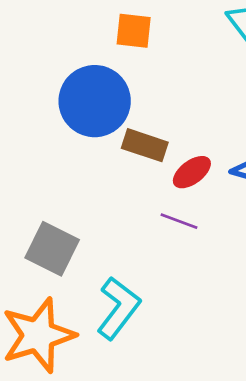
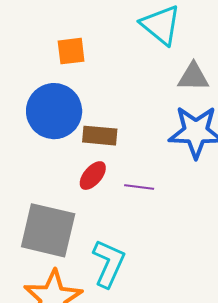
red ellipse: (192, 172) -> (93, 176), moved
gray square: (52, 249) -> (48, 230), size x1.4

